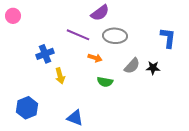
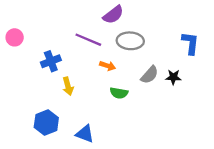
pink circle: (13, 16) -> (15, 37), moved
blue hexagon: (27, 108) -> (46, 122), moved

